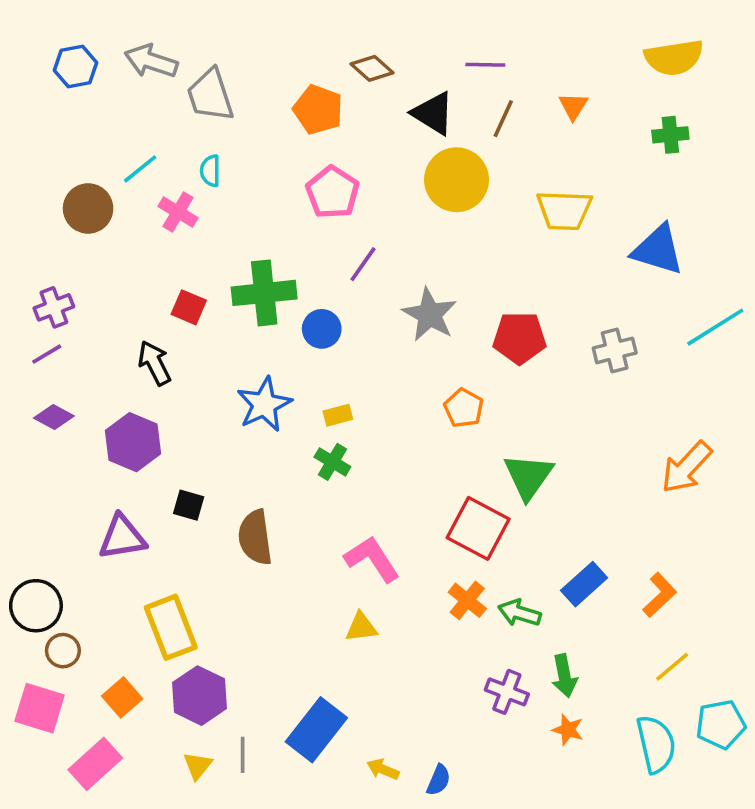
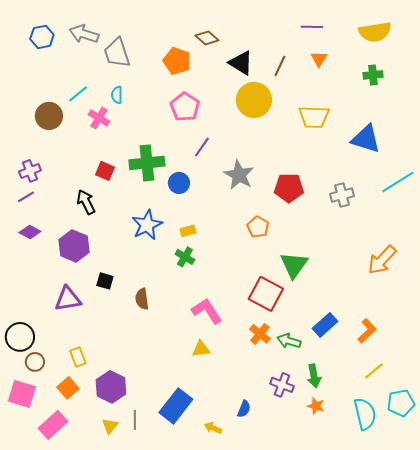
purple line: (485, 65) -> (312, 27), moved
brown semicircle: (255, 537) -> (142, 299), size x0.7
yellow rectangle: (171, 627) -> (78, 357), moved, size x0.6
blue semicircle: (439, 780) -> (244, 409), moved

